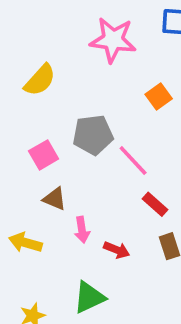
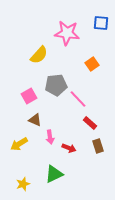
yellow semicircle: (40, 80) -> (39, 55), moved
yellow arrow: (25, 243) -> (19, 144), turned -48

